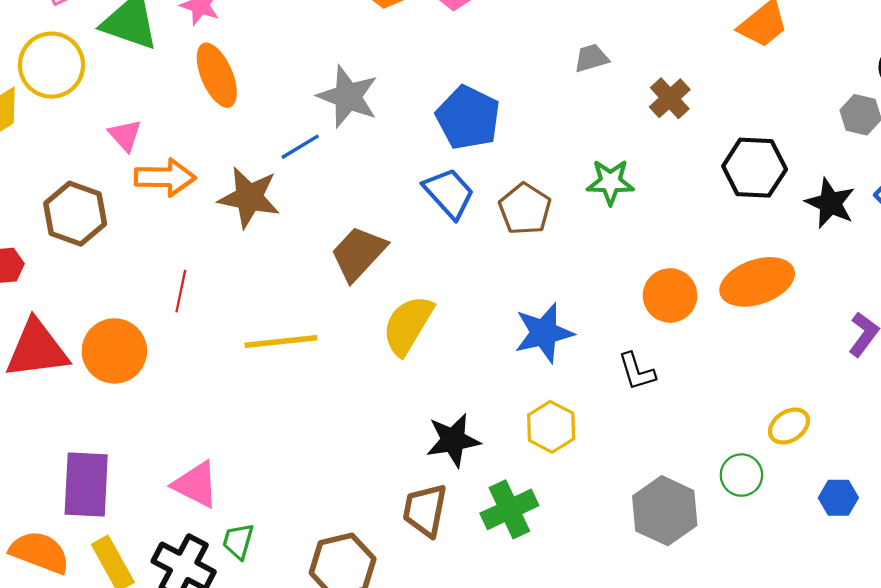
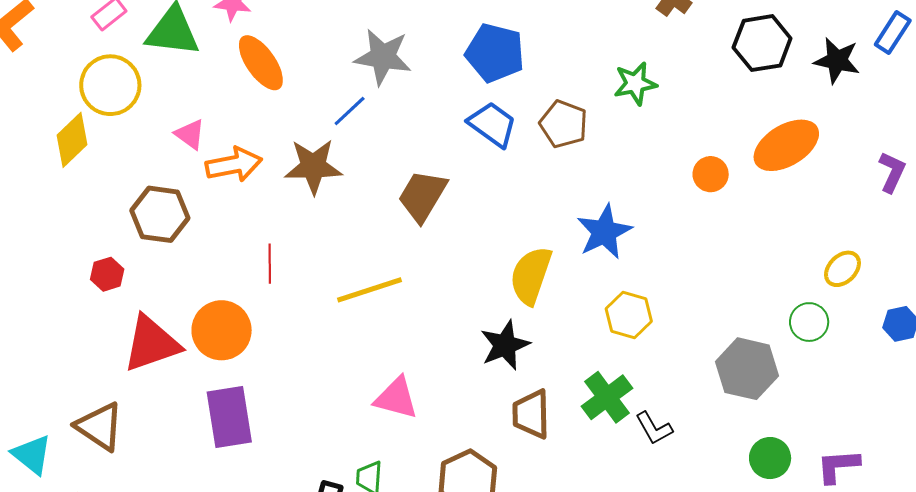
orange circle: (670, 295) -> (711, 174), size x0.7
yellow semicircle: (408, 325) -> (531, 276), moved
black L-shape: (637, 371) -> (654, 428), moved
black star: (453, 440) -> (505, 345), moved
purple rectangle: (86, 485) -> (229, 417), moved
pink triangle: (196, 485) -> (396, 398), moved

